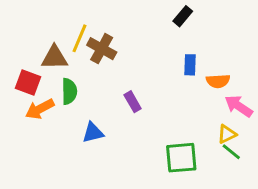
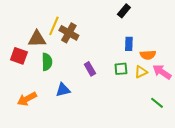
orange arrow: (40, 109) -> (27, 99), moved
yellow triangle: (227, 134) -> (141, 72), moved
green square: (181, 158) -> (121, 69), moved, size x0.6

